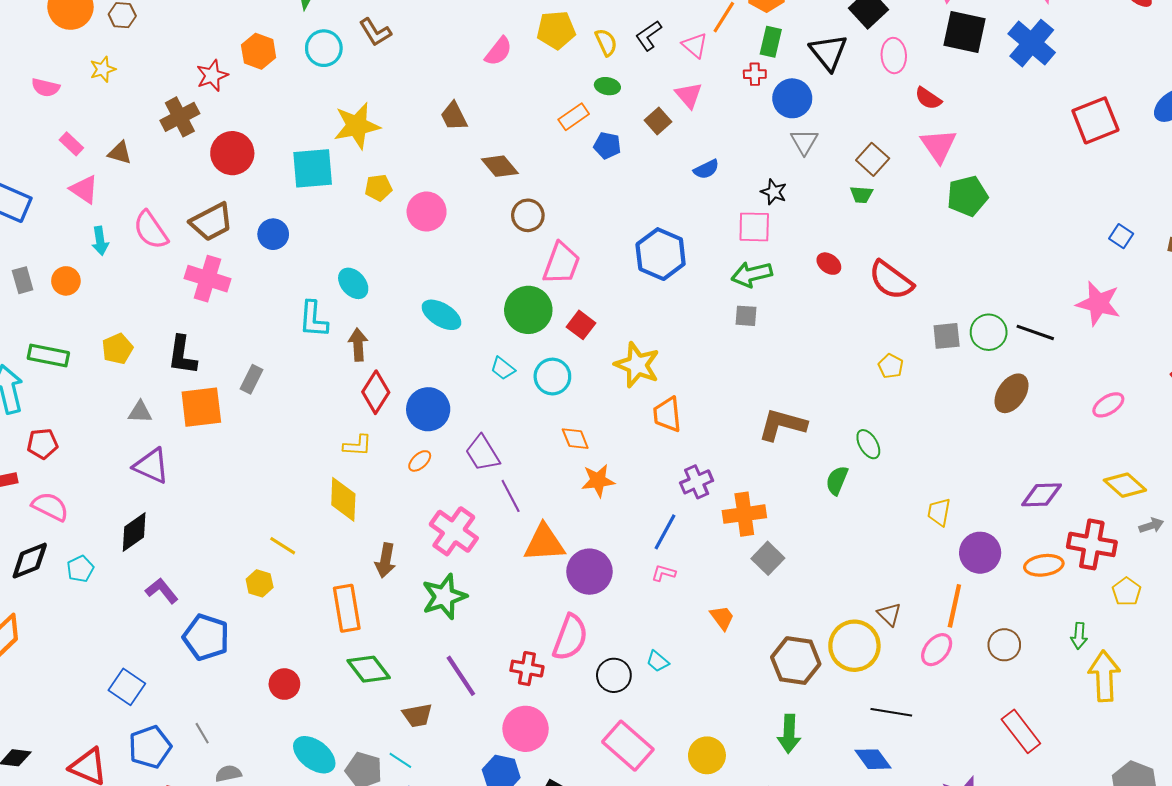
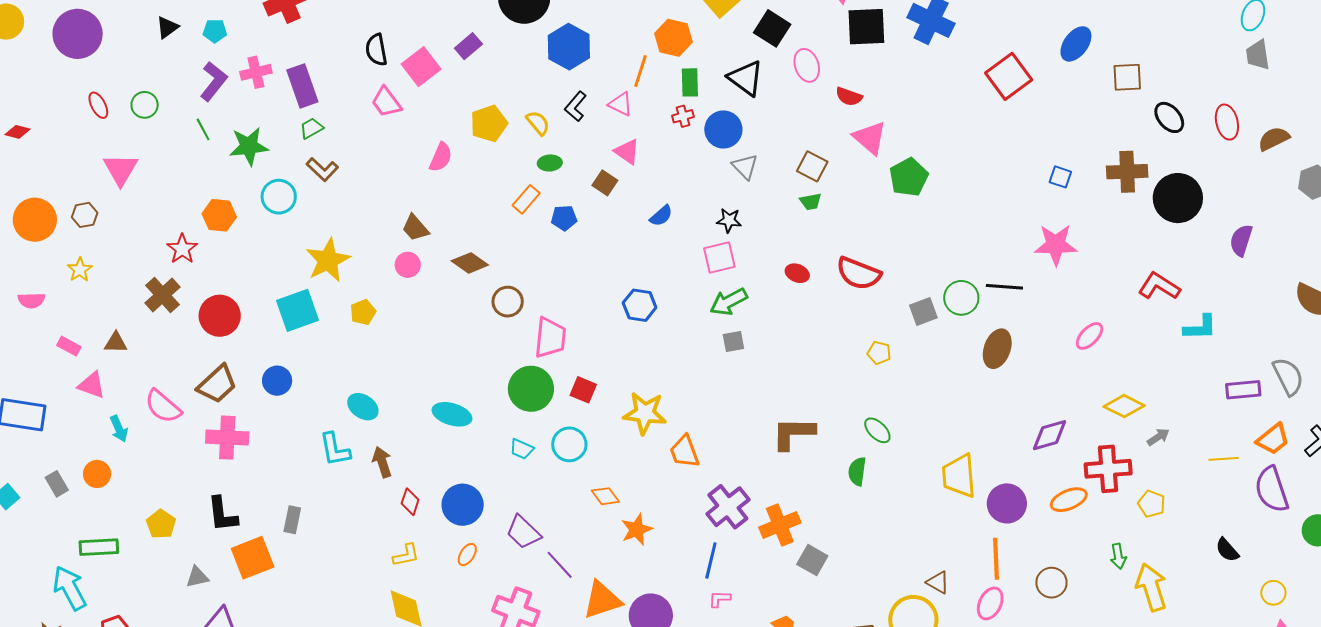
pink circle: (427, 212) -> (408, 265), moved, size x0.7
blue hexagon: (661, 254) -> (640, 305), size x0.7
red diamond: (376, 392) -> (410, 502), size x0.7
purple cross: (697, 482) -> (728, 507), size x1.4
yellow trapezoid: (939, 512) -> (959, 476), size x1.6

